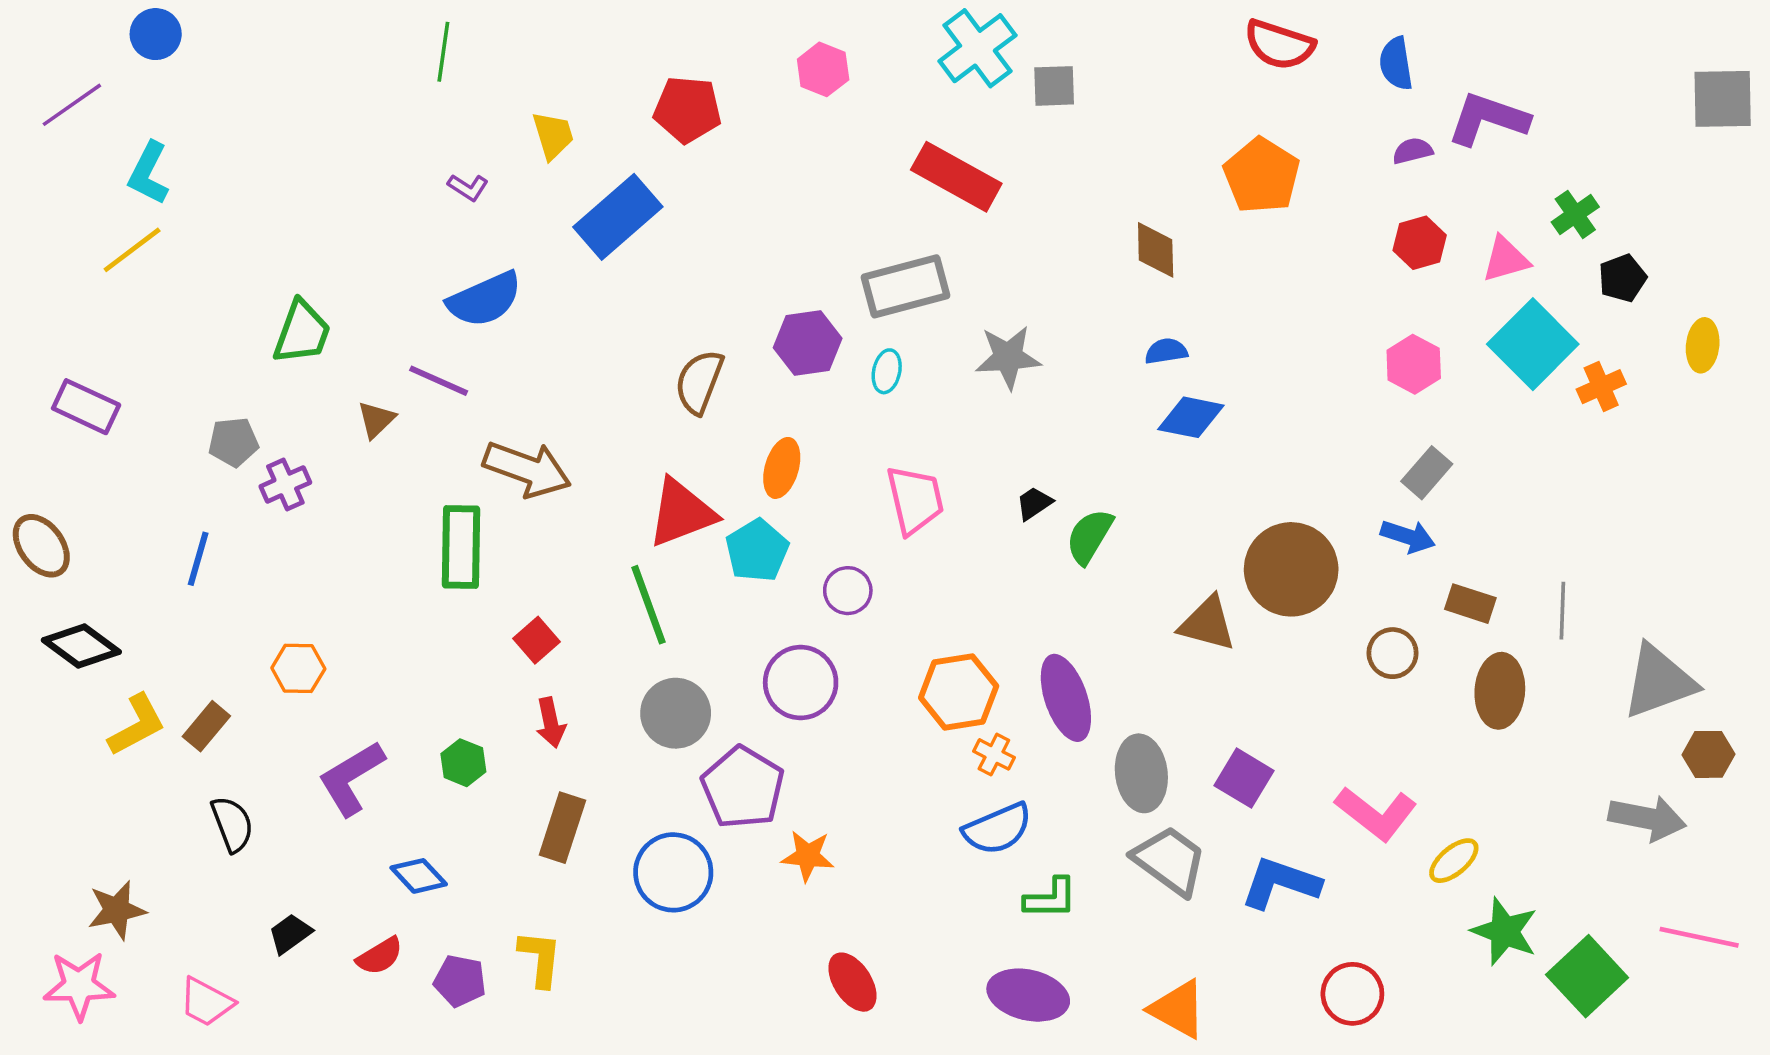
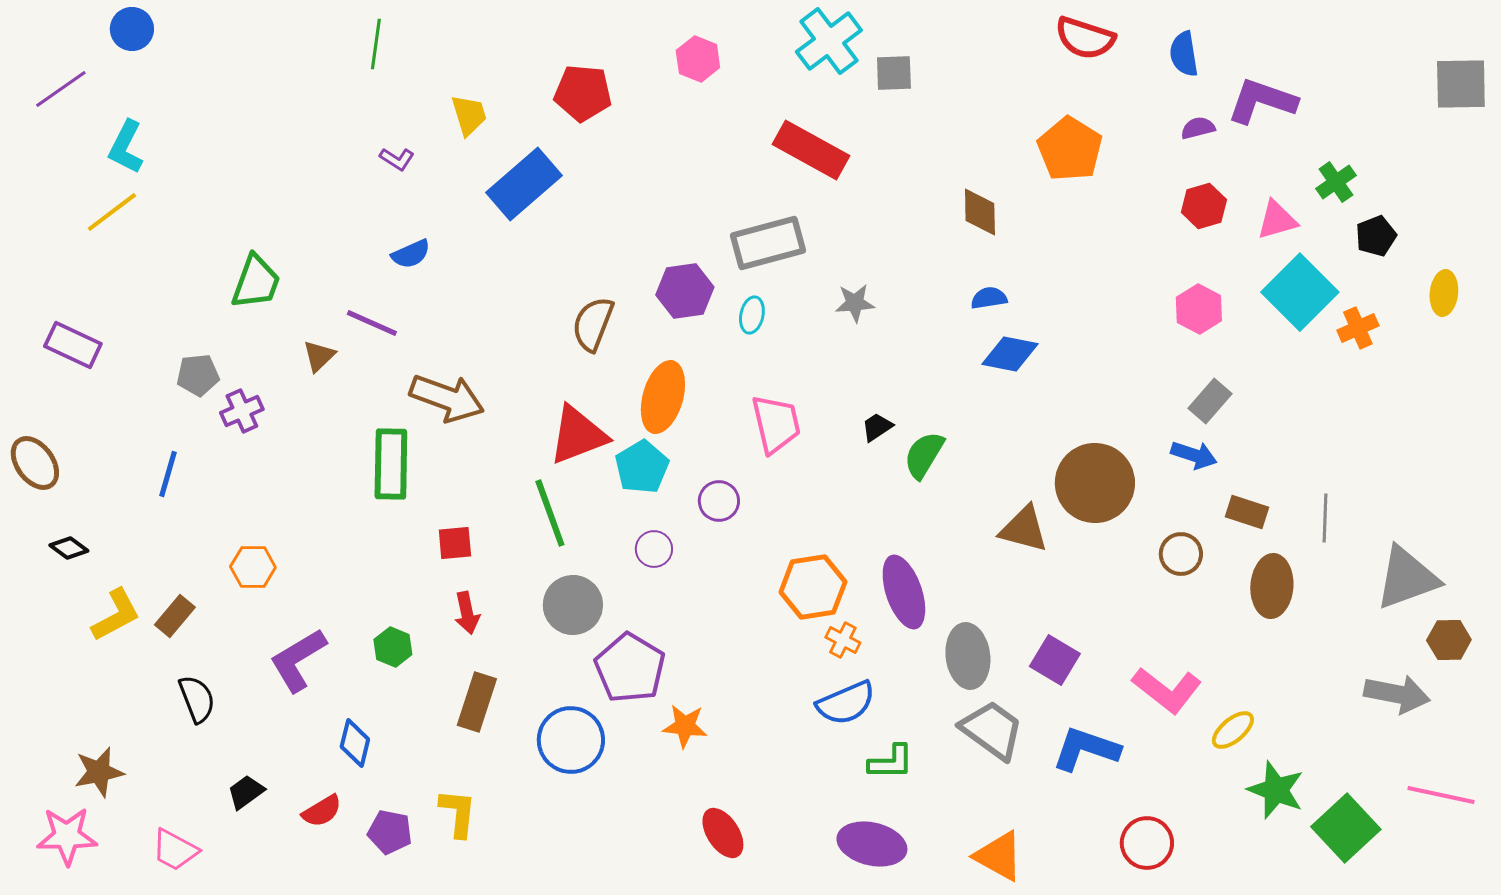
blue semicircle: (485, 299) -> (411, 254), size x0.6
gray star: (1008, 357) -> (855, 303), size x0.7
orange ellipse: (782, 468) -> (663, 397), size x1.4
red square: (536, 640) -> (455, 543), turned 36
black diamond: (81, 646) -> (69, 548), size x0.6
purple circle: (801, 683) -> (654, 549), moved, size x0.6
blue diamond: (419, 876) -> (355, 743), turned 57

